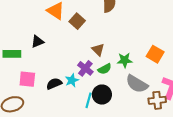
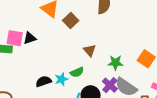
purple cross: (85, 68) -> (110, 85), moved
green semicircle: (105, 69) -> (77, 72), moved
pink square: (27, 79) -> (15, 38), moved

